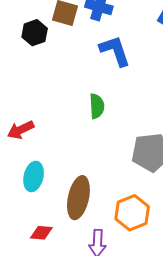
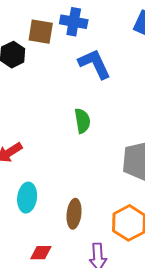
brown ellipse: (78, 198) -> (74, 214), size x0.7

